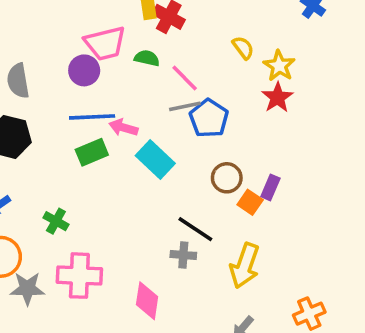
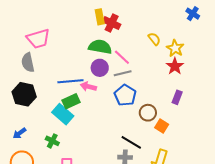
pink trapezoid: (105, 43) -> (38, 39), moved
green semicircle: (147, 58) -> (100, 47), size x1.6
purple circle: (84, 70) -> (100, 68), moved
blue pentagon: (209, 118) -> (125, 95), moved
cyan rectangle: (155, 160) -> (63, 114), moved
purple rectangle: (270, 187) -> (177, 97), moved

